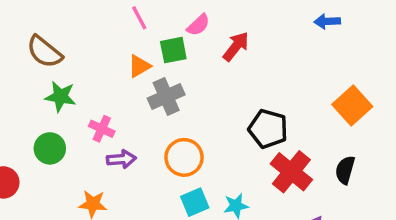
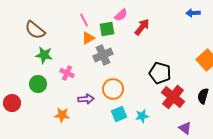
pink line: (139, 18) -> (84, 20), moved
purple arrow: (121, 159) -> (86, 99), moved

